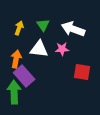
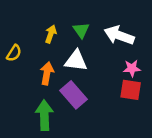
pink star: (62, 49) -> (132, 68), moved
purple rectangle: (24, 76) -> (74, 95), moved

